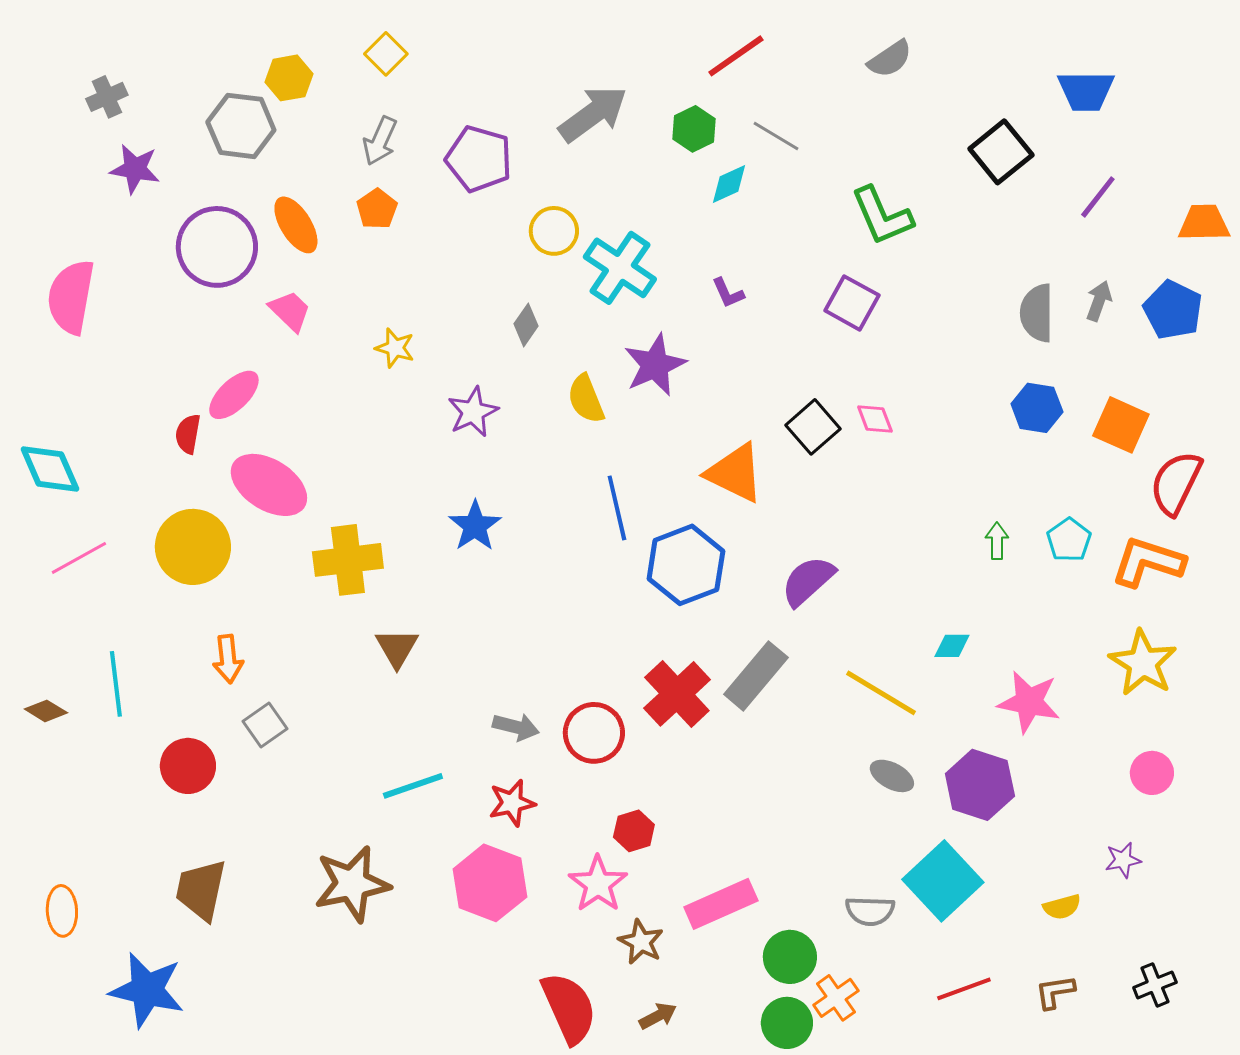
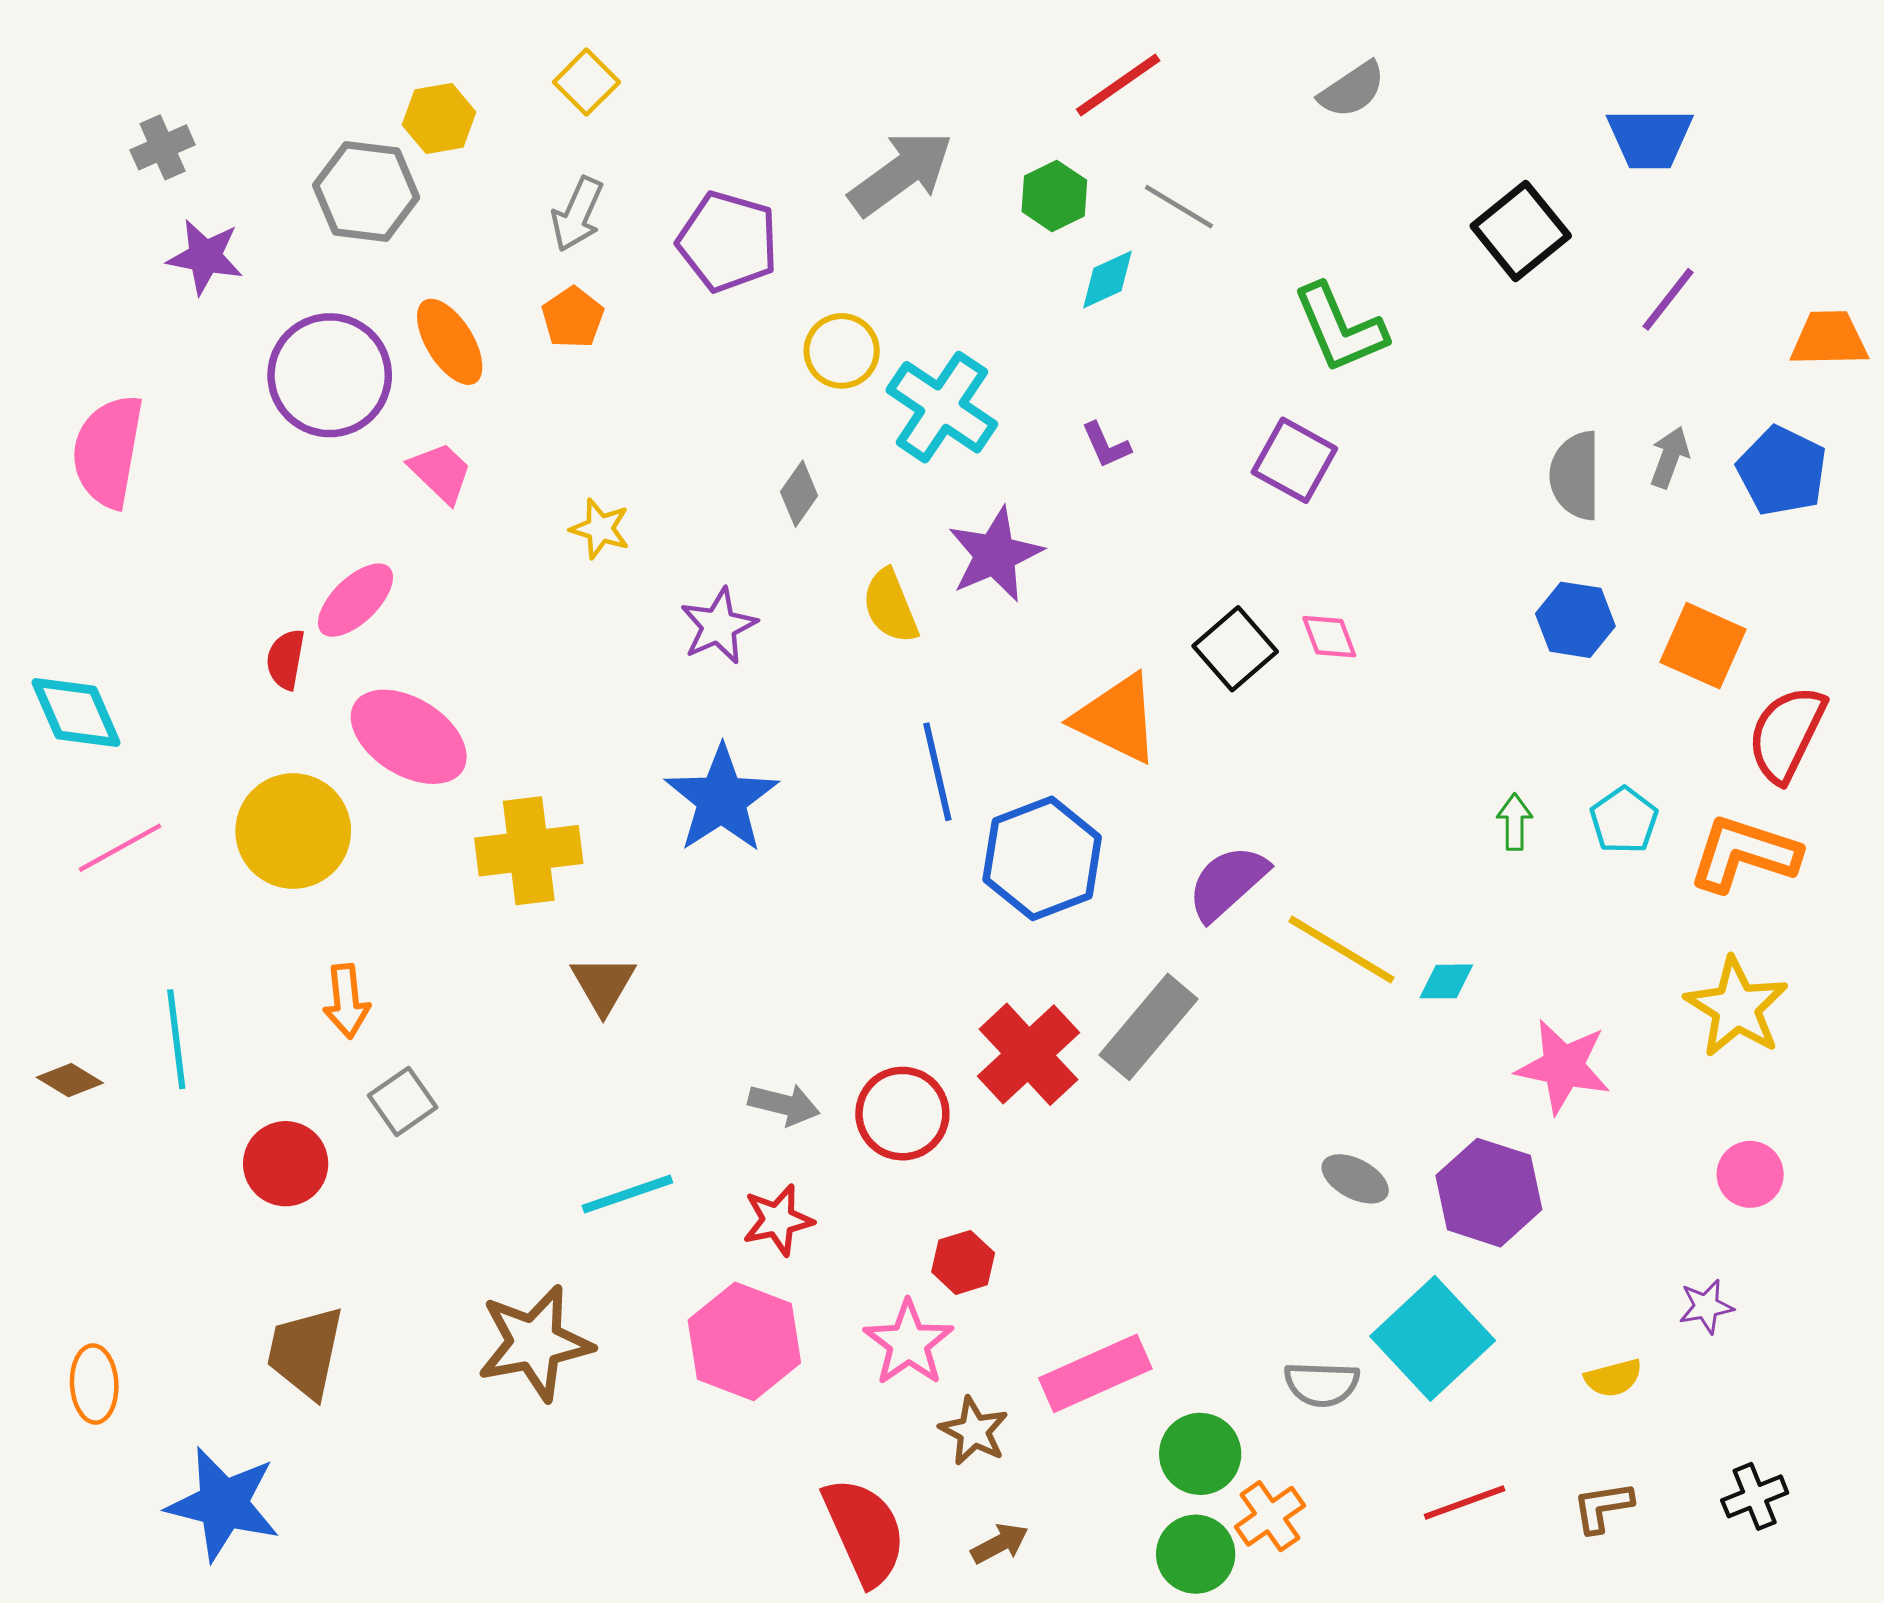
blue star: (475, 526) -> (722, 799), size x1.4
yellow line: (881, 693) -> (1341, 950), moved

